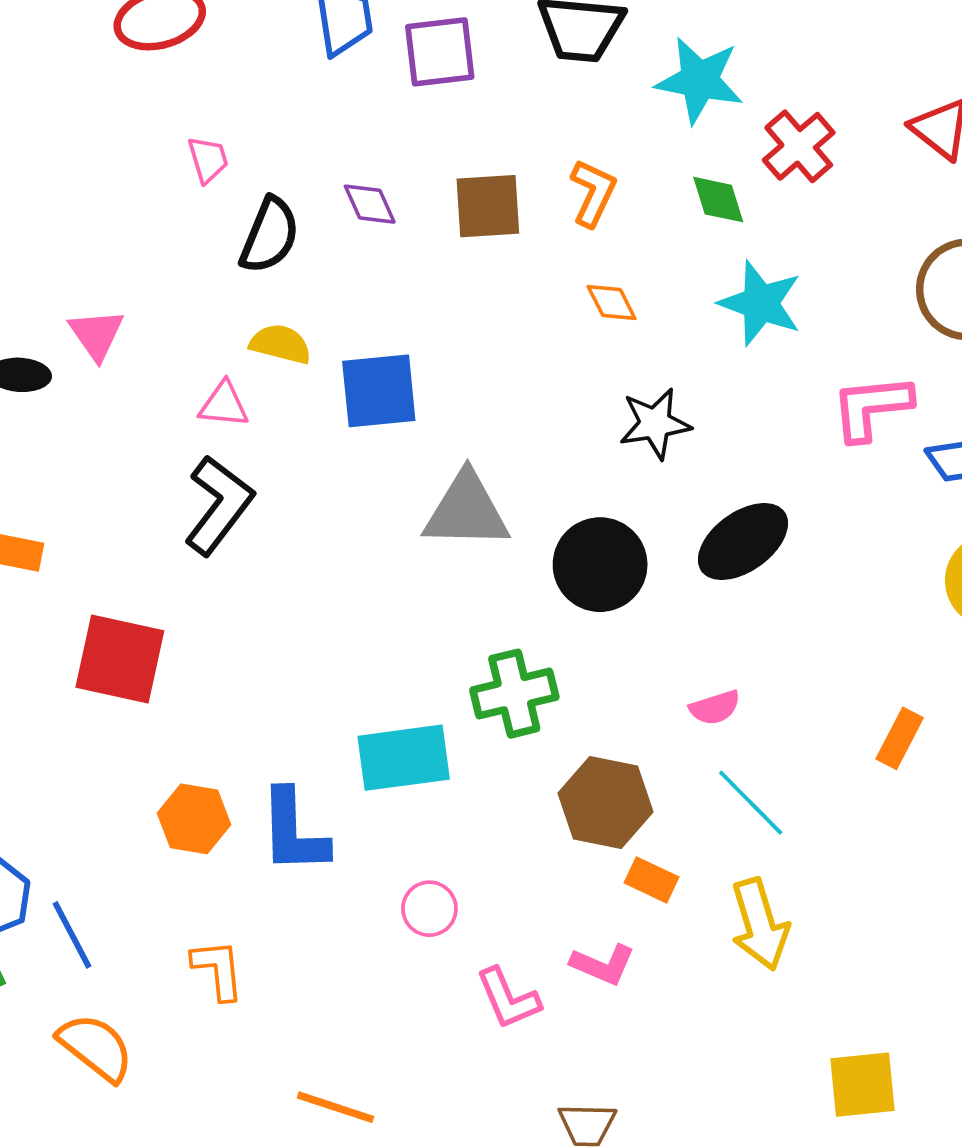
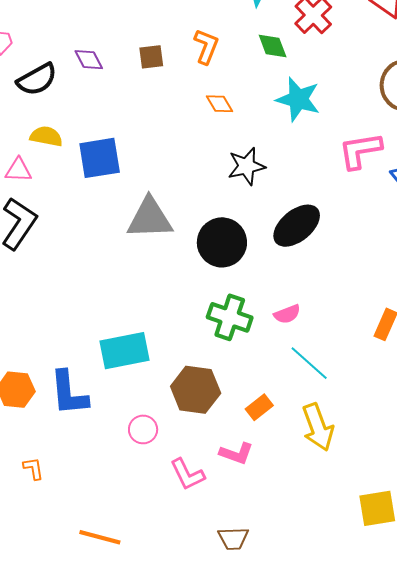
brown square: (488, 206) -> (151, 57), size x0.7
black semicircle: (270, 235) -> (37, 79), turned 42
green cross: (514, 694) -> (230, 317), moved, turned 36
brown hexagon: (605, 802) -> (196, 390), moved
orange rectangle: (652, 880) -> (259, 407), turned -60
orange L-shape: (218, 970) -> (33, 468), size x0.7

